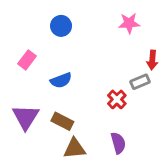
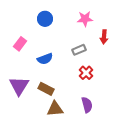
pink star: (129, 23) -> (85, 19), moved
red arrow: (152, 60) -> (104, 37), moved
gray rectangle: (140, 82) -> (79, 50), moved

